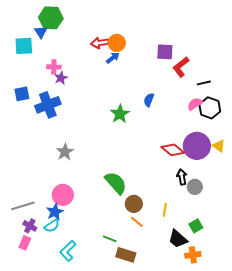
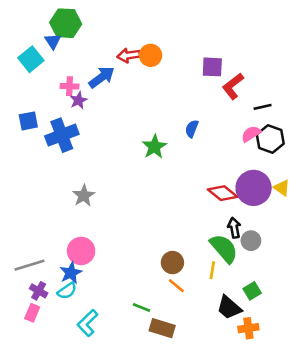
cyan square: (24, 46) -> (31, 59), turned -36
blue arrow: (113, 58) -> (102, 77), moved, size x1.5
green semicircle: (116, 183) -> (224, 248), moved

